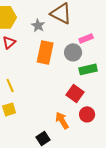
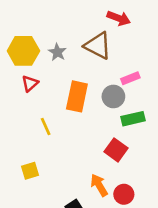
gray star: (38, 25) -> (57, 52), moved
yellow line: (10, 85) -> (46, 126), moved
red circle: (87, 114) -> (124, 194), moved

